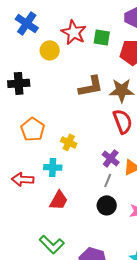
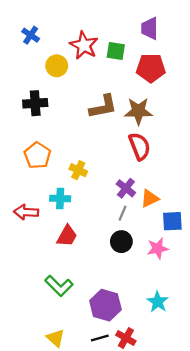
blue cross: (27, 23) -> (31, 35), size x0.7
black cross: (19, 83) -> (35, 103), moved

